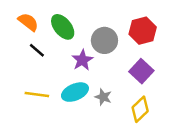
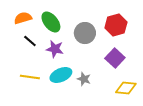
orange semicircle: (28, 22) -> (23, 18), turned -54
purple star: (82, 60) -> (55, 49), moved, turned -30
yellow diamond: (140, 109) -> (126, 88), moved, turned 50

